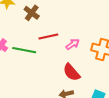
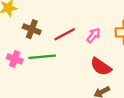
brown cross: (32, 13) -> (32, 29), moved

